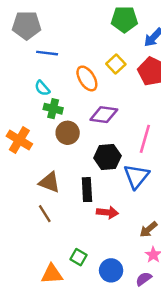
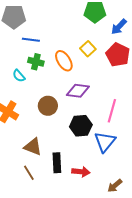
cyan semicircle: (42, 88) -> (19, 76), moved
green cross: (53, 109) -> (36, 62), moved
black rectangle: (87, 190) -> (57, 163), moved

